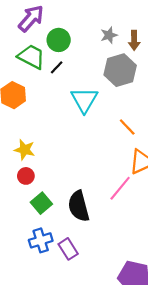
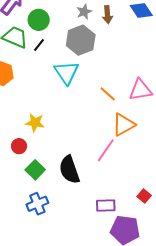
gray hexagon: (120, 70) -> (81, 40), moved
yellow star: (25, 150) -> (35, 123), moved
purple rectangle: (68, 249) -> (106, 206), moved, turned -54

